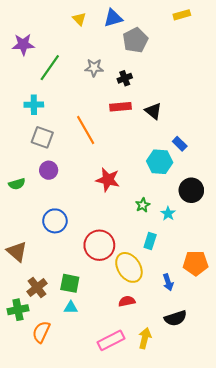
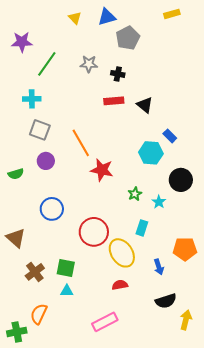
black cross: (125, 78) -> (118, 74), turned 32
orange line: (86, 130) -> (81, 143), moved
green cross: (18, 310) -> (17, 332), moved
yellow arrow: (145, 338) -> (186, 320), moved

